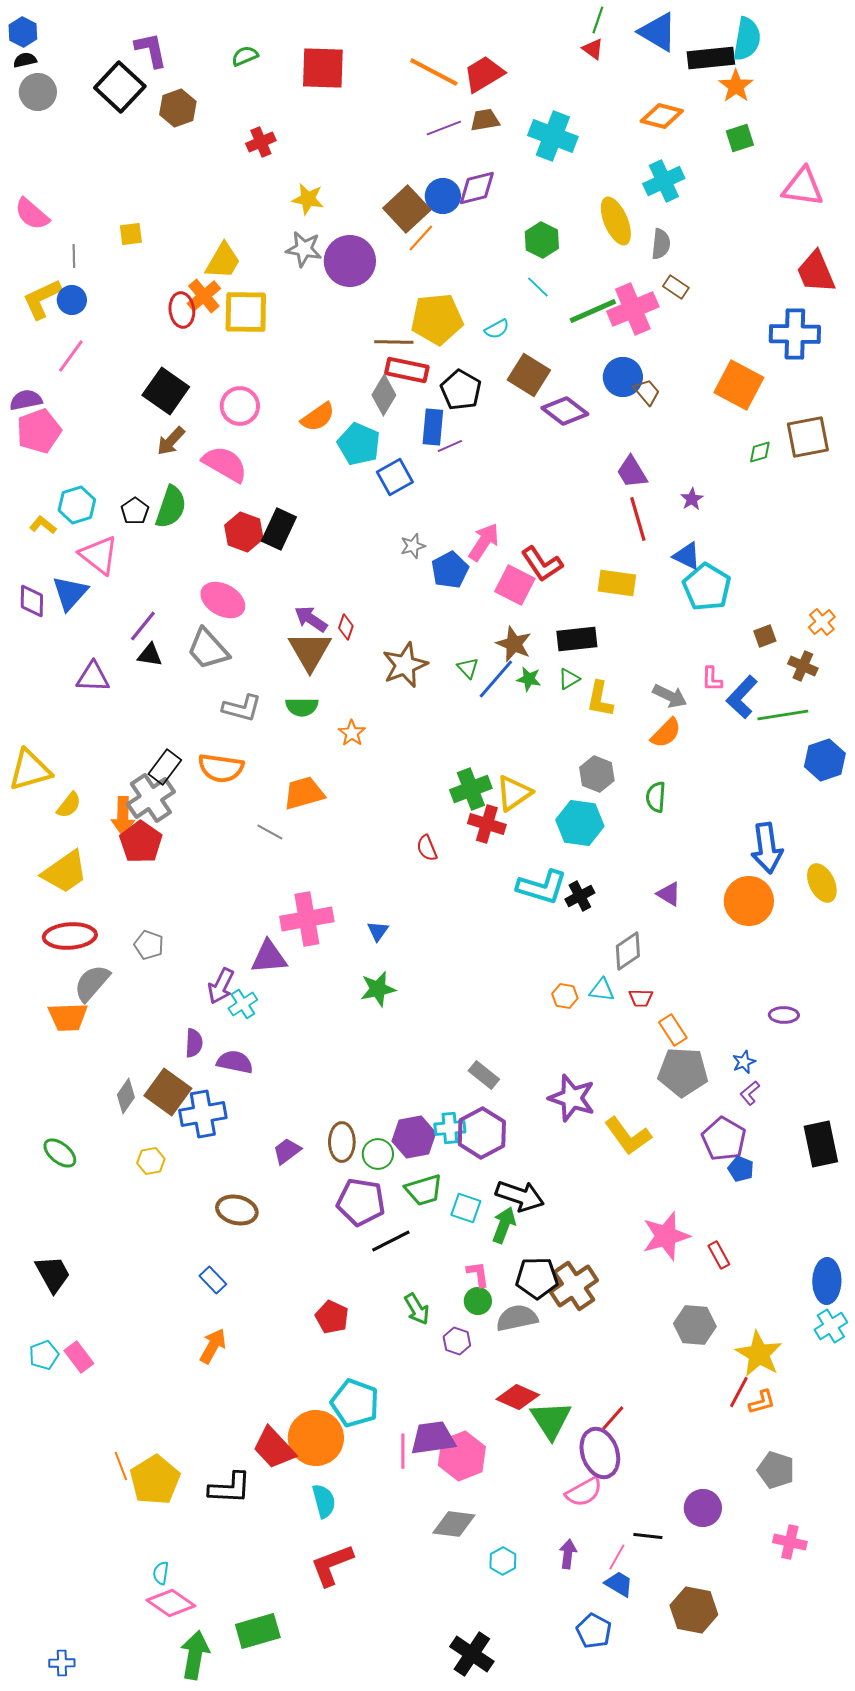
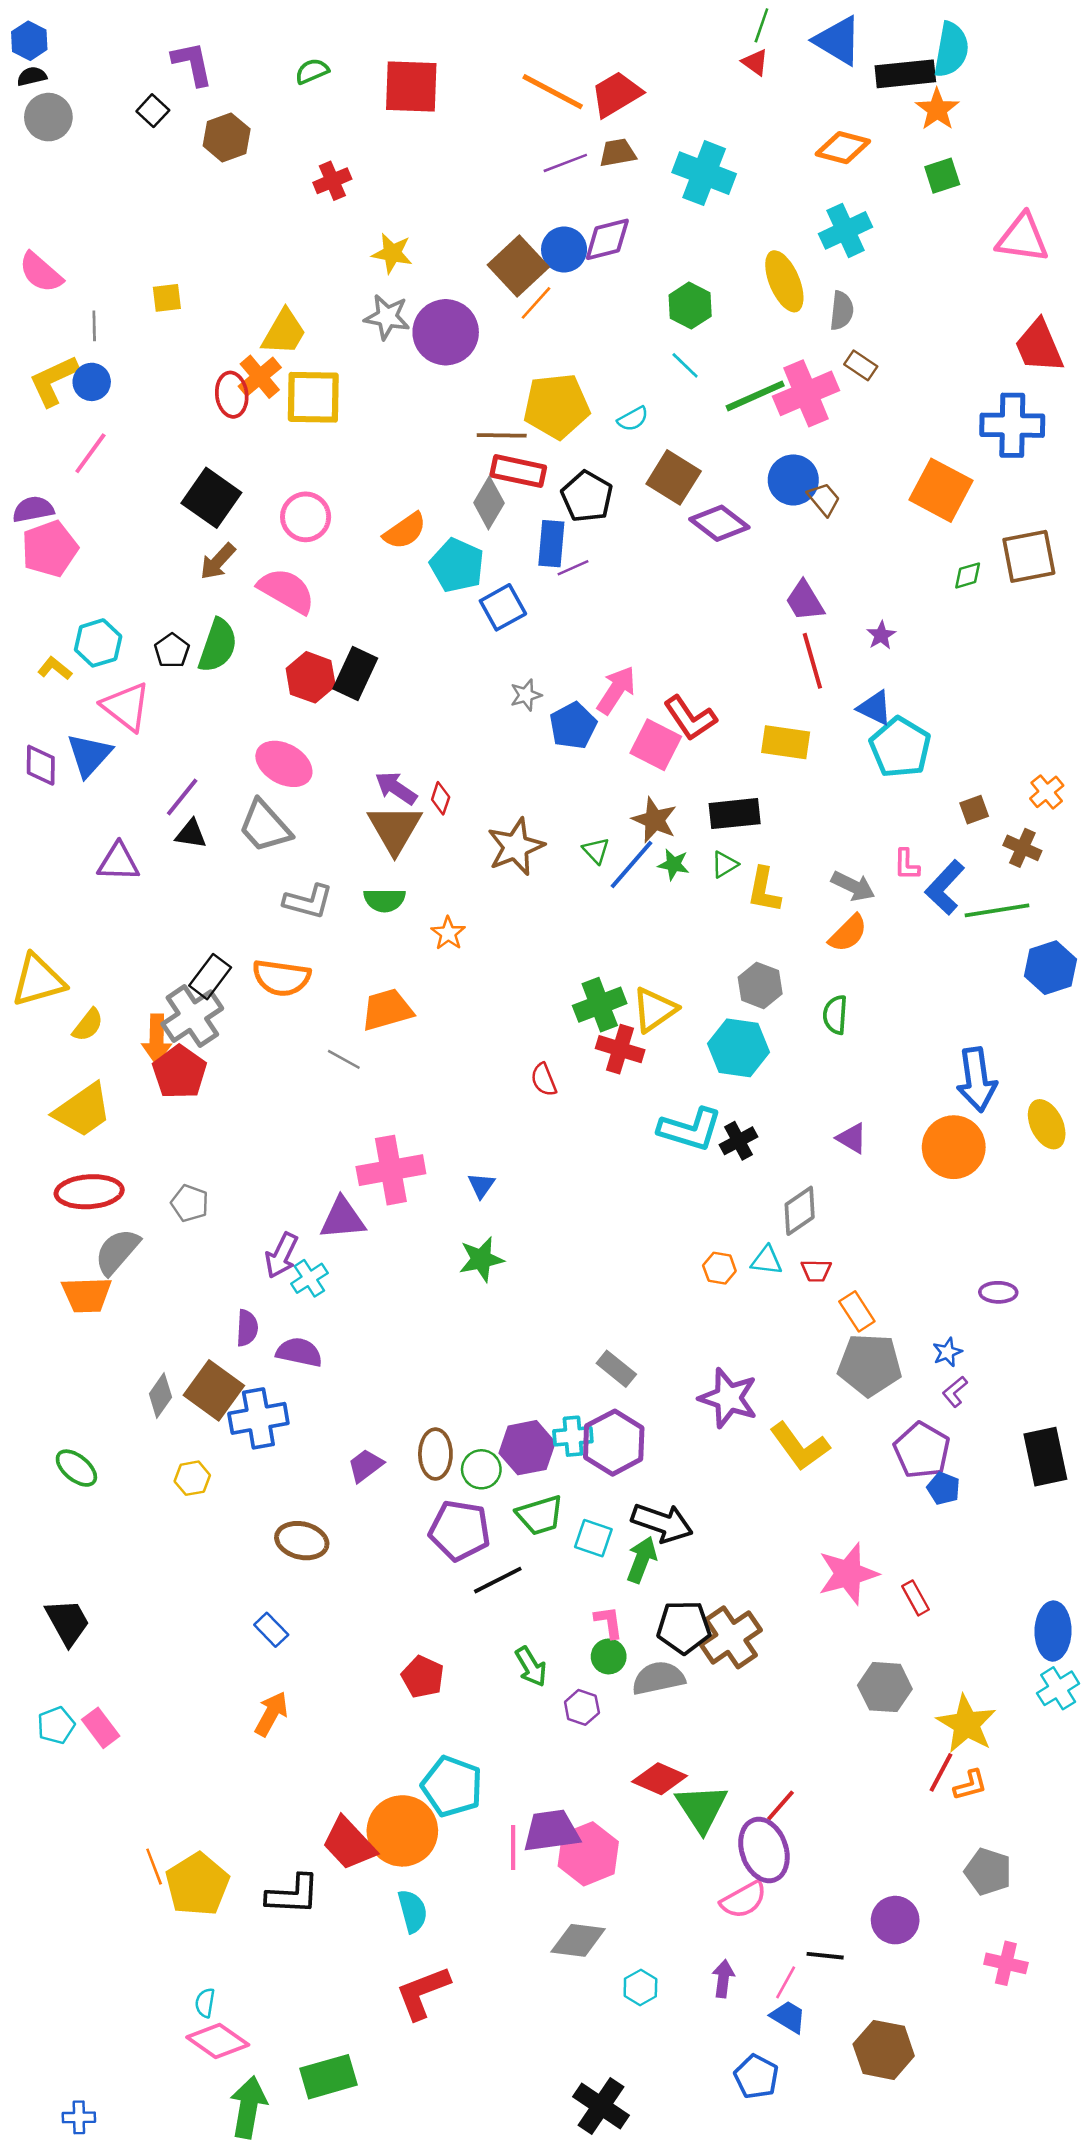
black square: (120, 87) -> (153, 111), size x0.5

